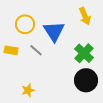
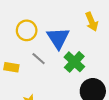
yellow rectangle: (11, 50) -> (11, 67), moved
green cross: (84, 53) -> (74, 62), moved

